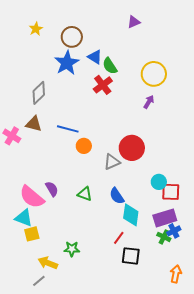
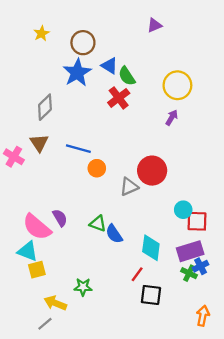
brown triangle: (34, 124) -> (39, 143), turned 42
blue semicircle: (117, 196) -> (114, 234), moved

